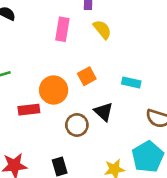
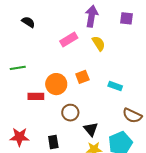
pink rectangle: (62, 29) -> (69, 39), turned 42
black triangle: (104, 112) -> (91, 129), moved

